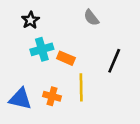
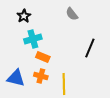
orange rectangle: (66, 58) -> (43, 57), moved
yellow line: (81, 87) -> (64, 84), moved

